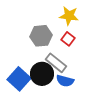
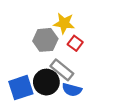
yellow star: (69, 16) -> (64, 23), moved
blue square: (19, 79) -> (21, 88), turned 30

